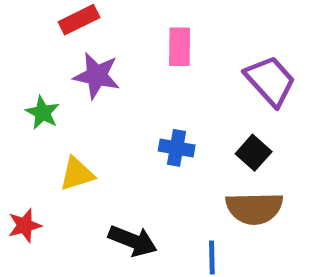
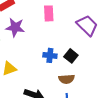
black square: (254, 153) -> (71, 56), moved
brown semicircle: (254, 208) -> (67, 79), moved, size x0.7

